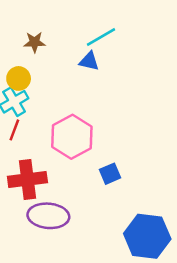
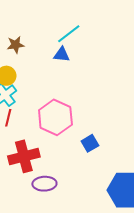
purple ellipse: (48, 216) -> (44, 184), size x0.7

